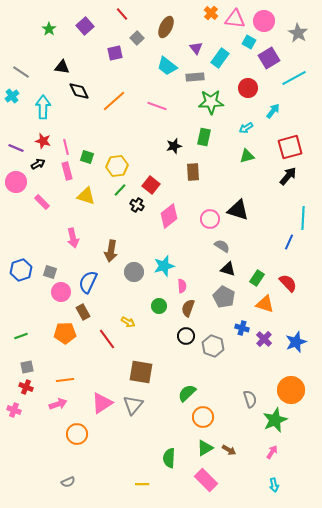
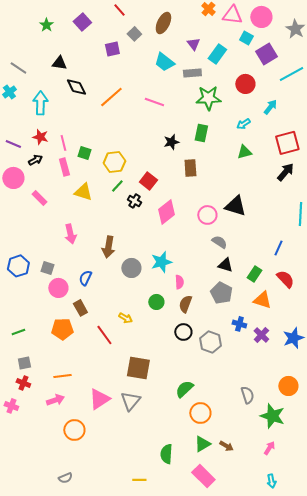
blue line: (289, 242) -> (278, 248), moved
blue semicircle: (88, 282) -> (85, 278), size x0.7
orange circle: (291, 390) -> (288, 386), size x0.7
green star: (275, 420) -> (272, 416), turned -30

